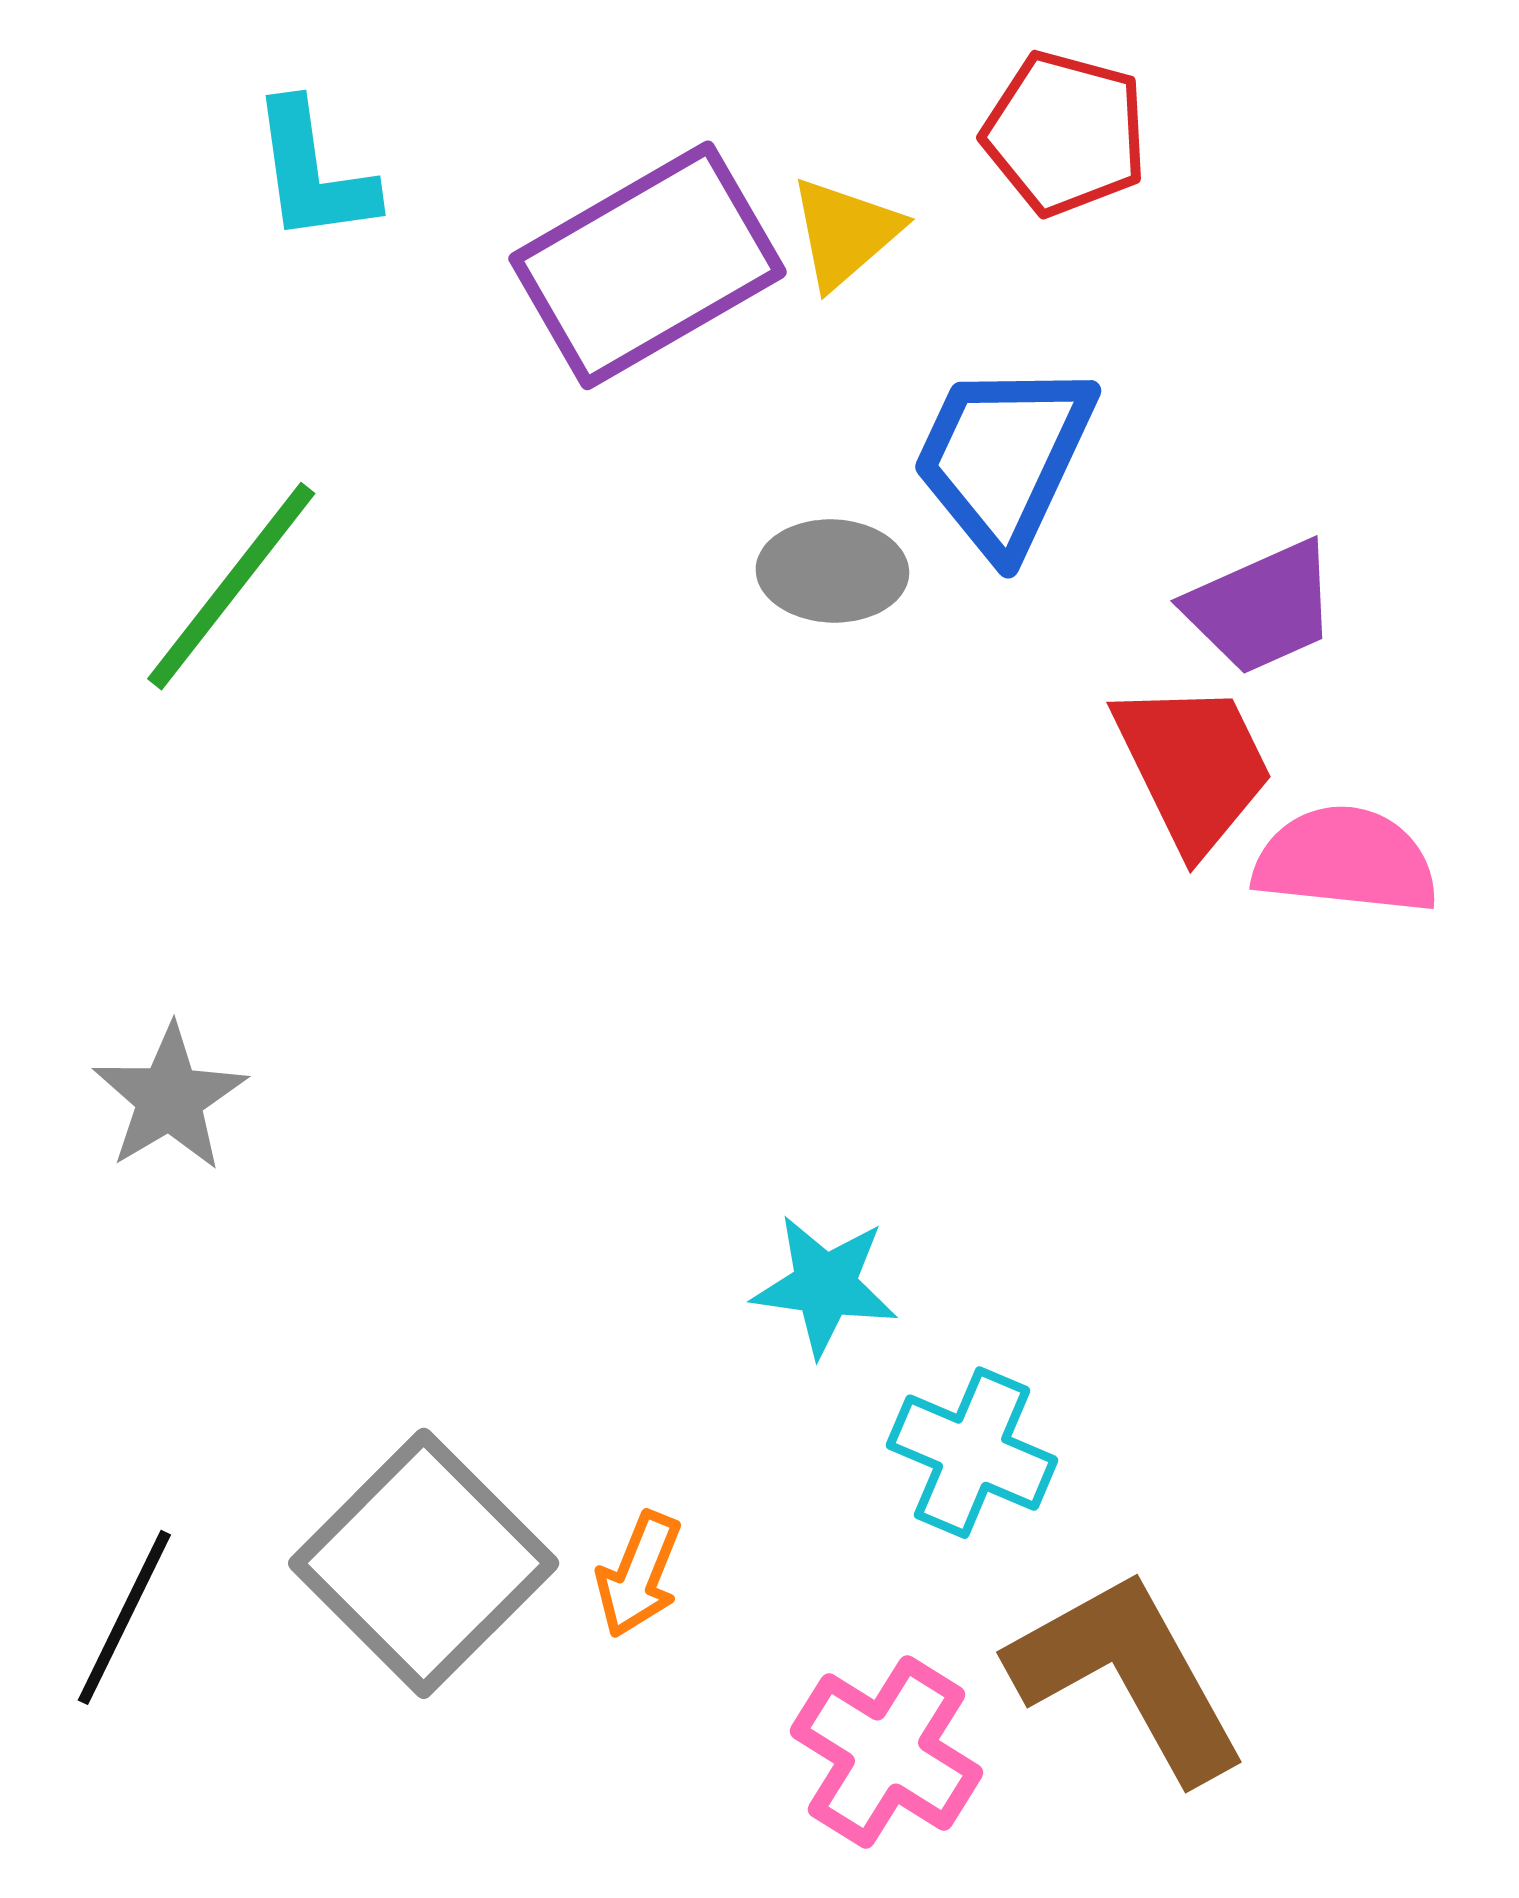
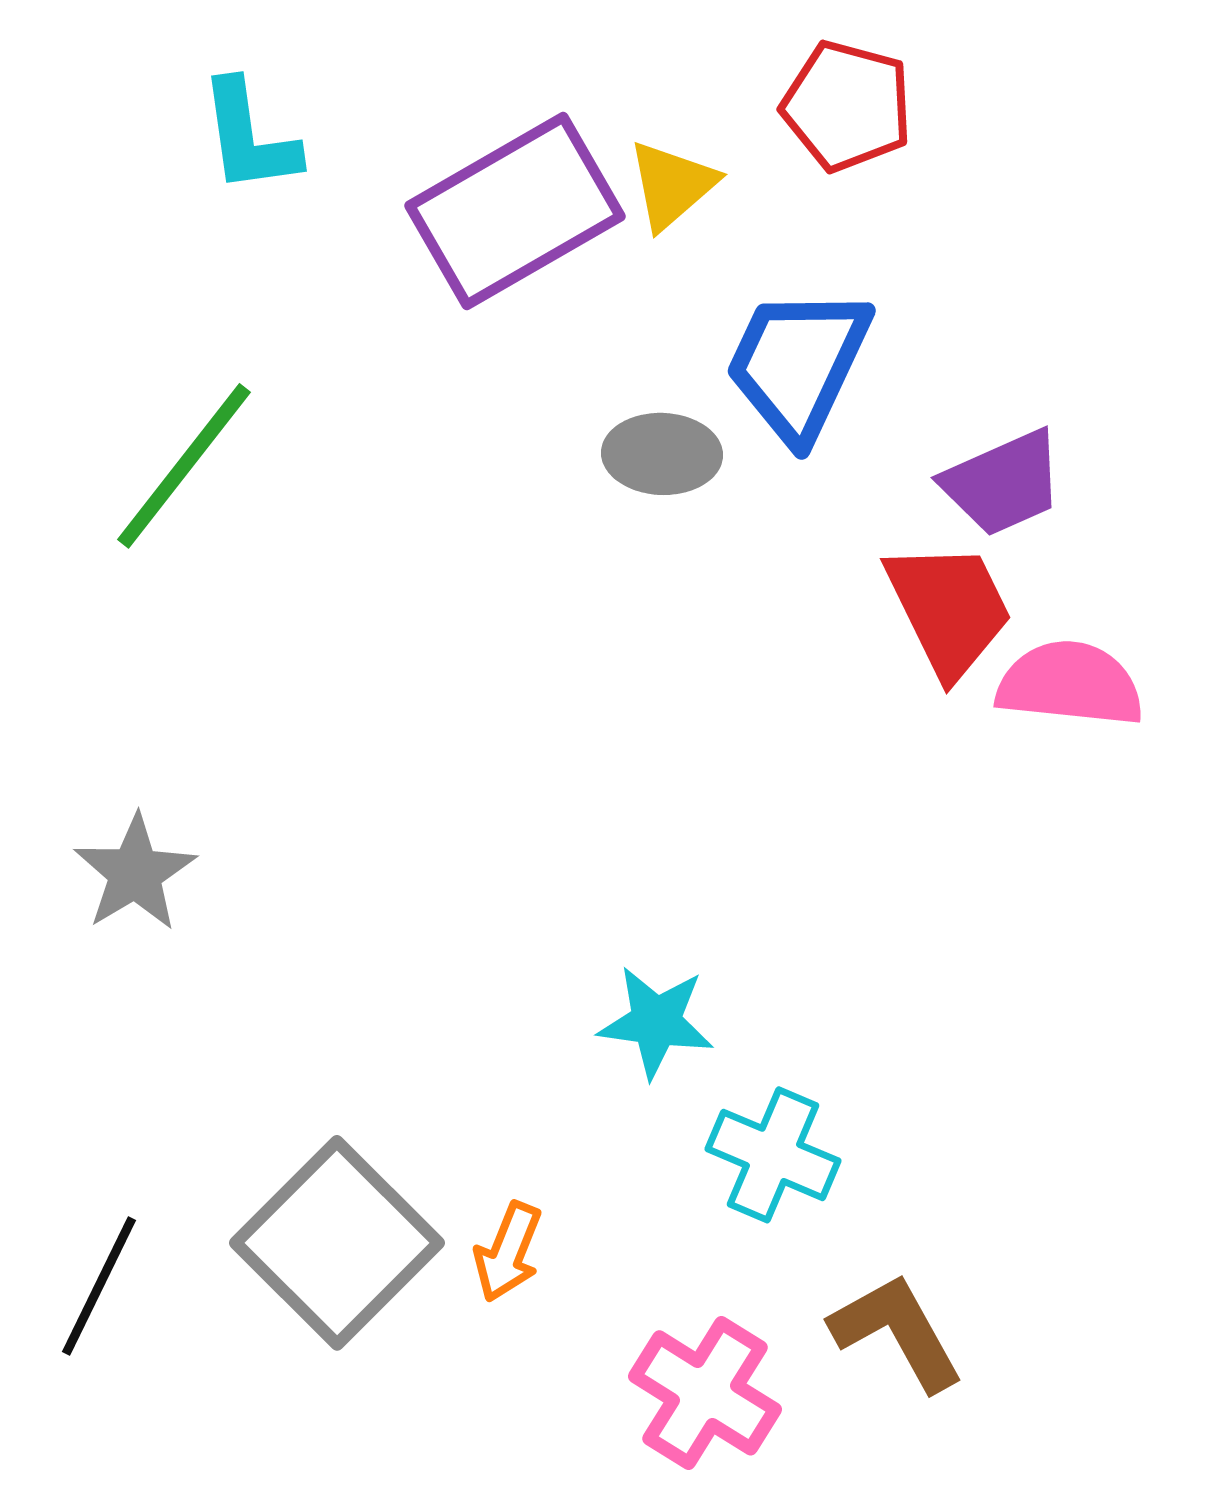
brown L-shape: (1128, 1675) -> (897, 1332), size x0.7

